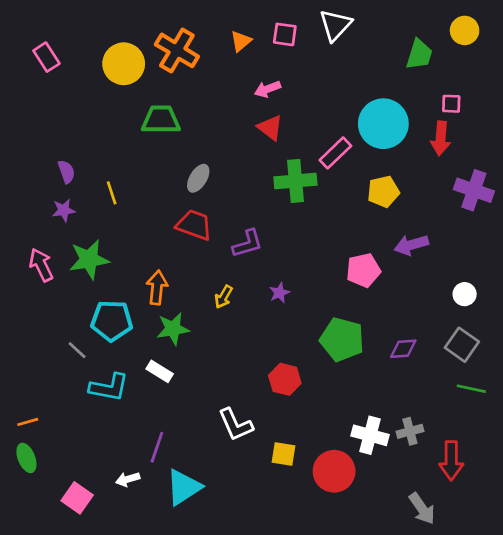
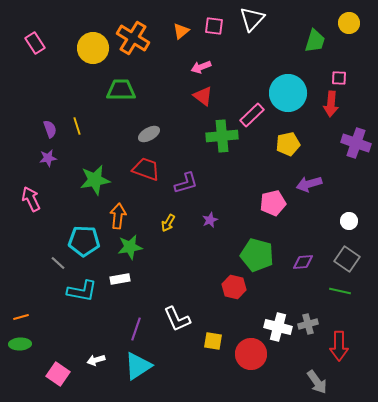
gray ellipse: (198, 178) -> (149, 134), turned 30
yellow line: (112, 193) -> (77, 126), moved
green star: (89, 260) -> (95, 180), moved
white rectangle: (160, 371) -> (120, 279), turned -42
red hexagon: (285, 379) -> (234, 287), moved
green line: (471, 389) -> (340, 291), moved
purple line: (157, 447) -> (136, 329), moved
green ellipse: (26, 458) -> (20, 344), turned -70

